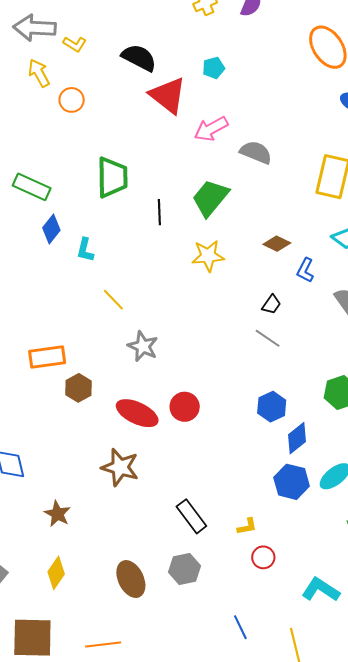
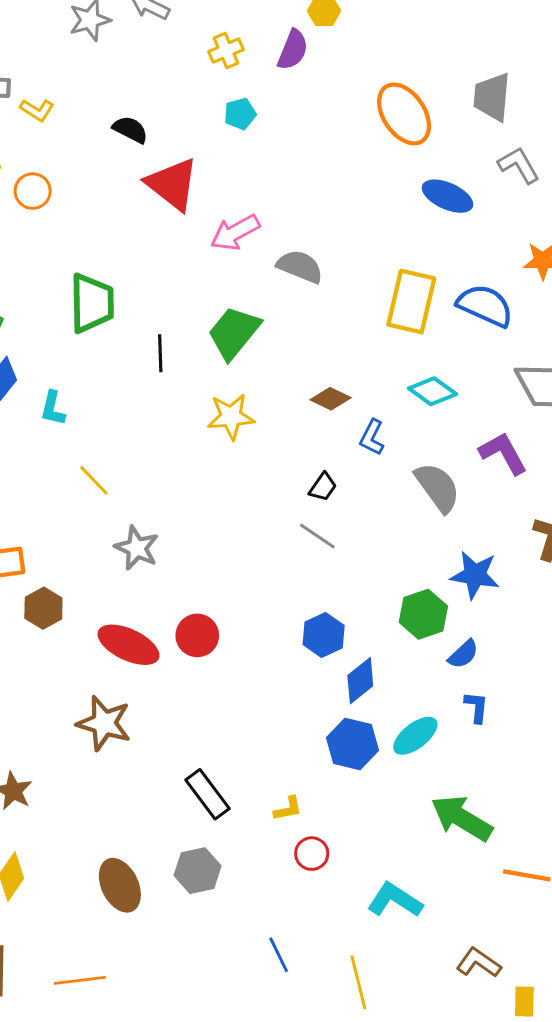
black semicircle: (139, 58) -> (130, 130), size x0.7
cyan pentagon: (214, 68) -> (240, 114), moved

